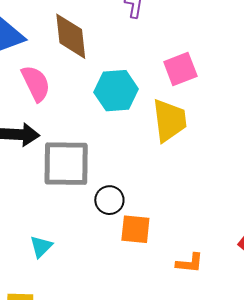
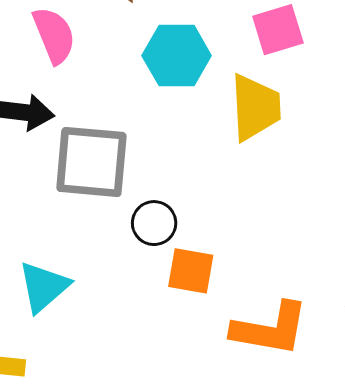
cyan triangle: (41, 247) -> (44, 287), size x1.5
orange L-shape: (190, 263) -> (270, 329), size x1.8

